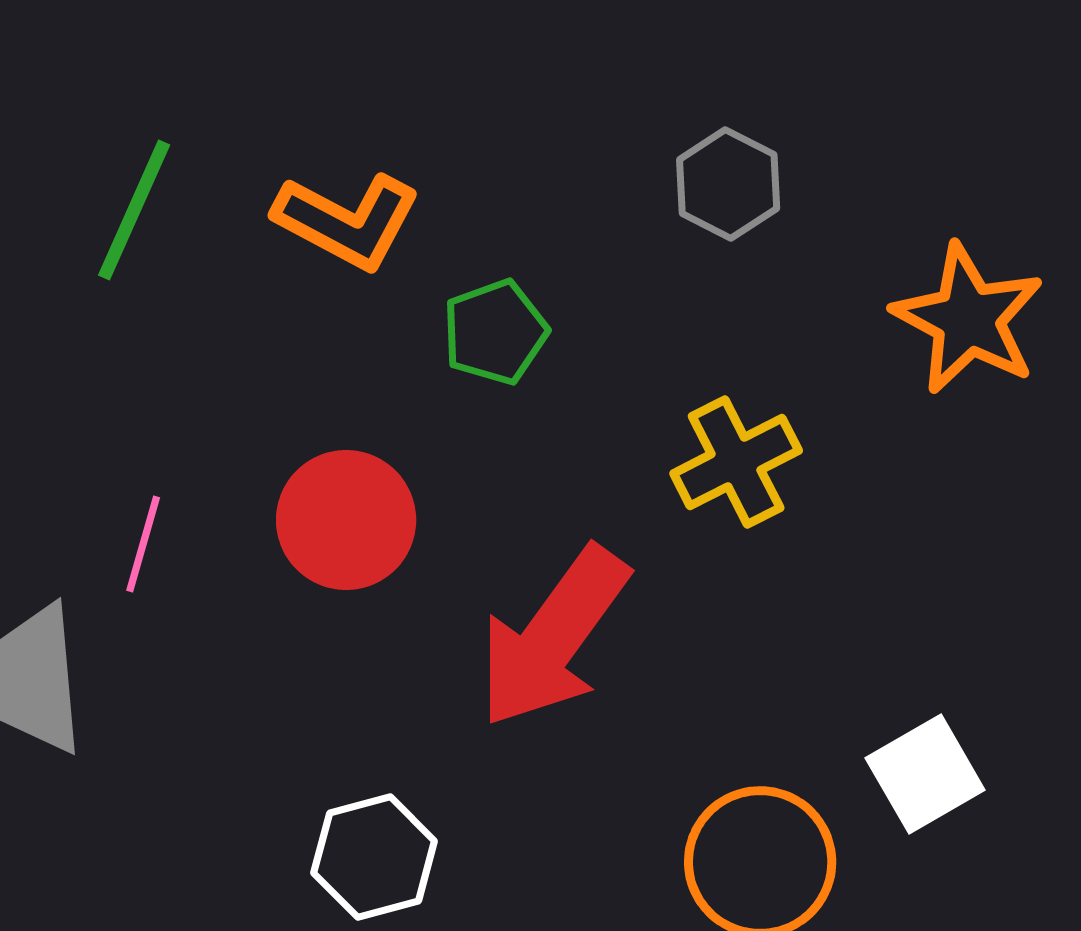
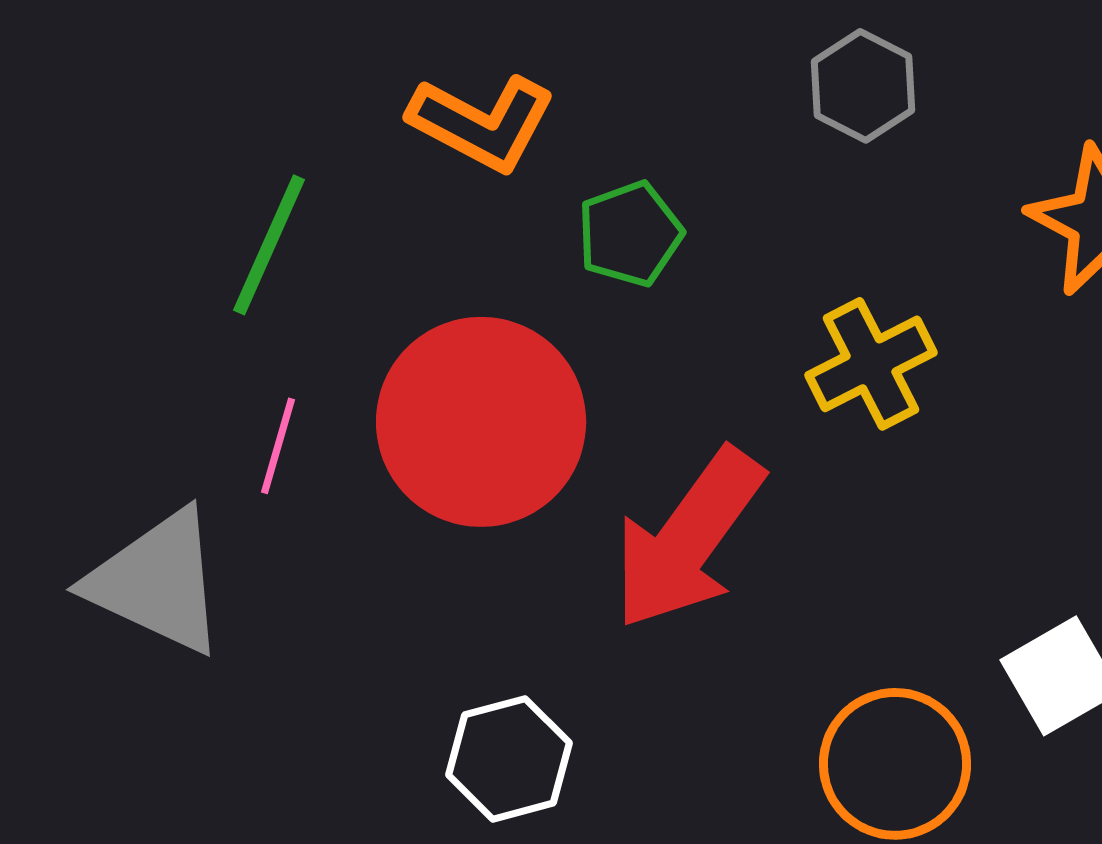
green line: (134, 210) -> (269, 245), moved
red circle: (346, 520) -> (481, 422), size x1.5

